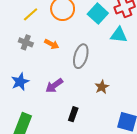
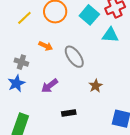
gray cross: (26, 42) -> (21, 62), moved
gray ellipse: (81, 56) -> (74, 57), turned -50
black rectangle: (73, 114) -> (69, 113), turned 64

